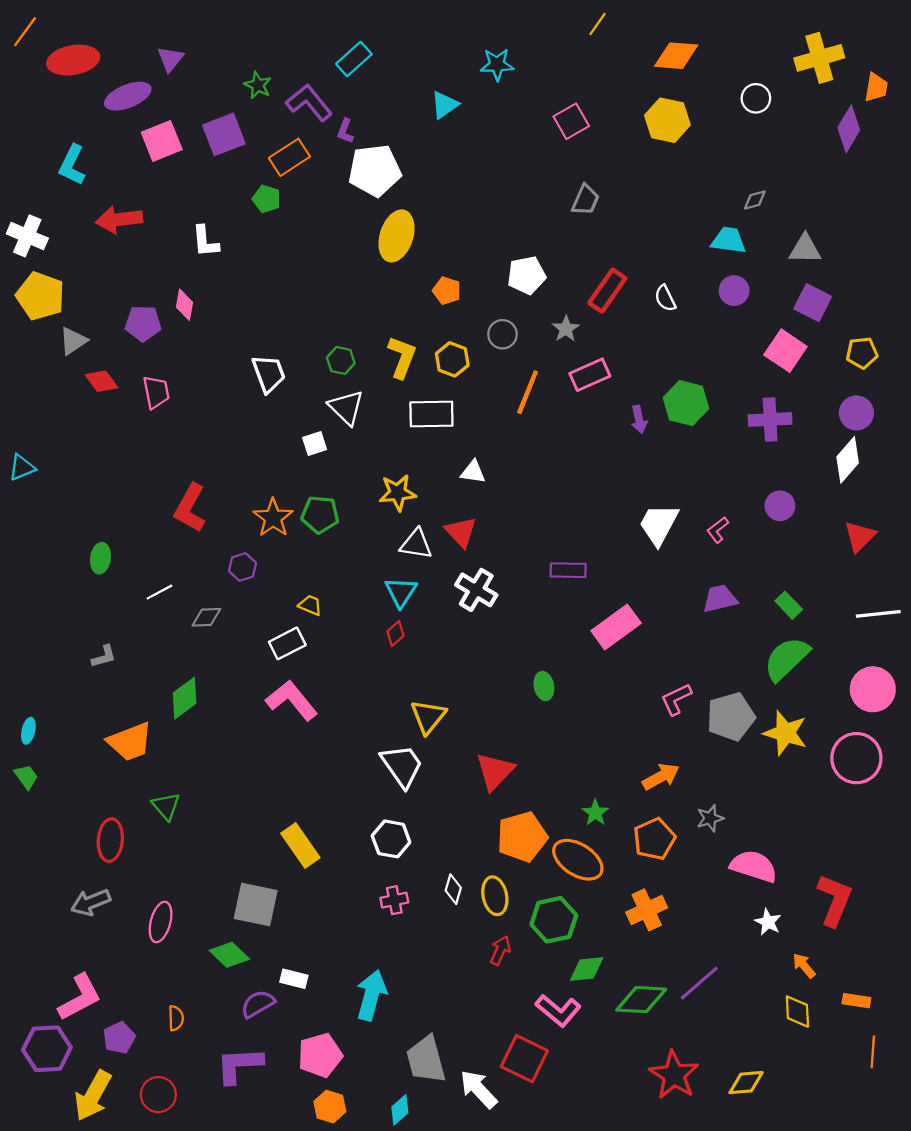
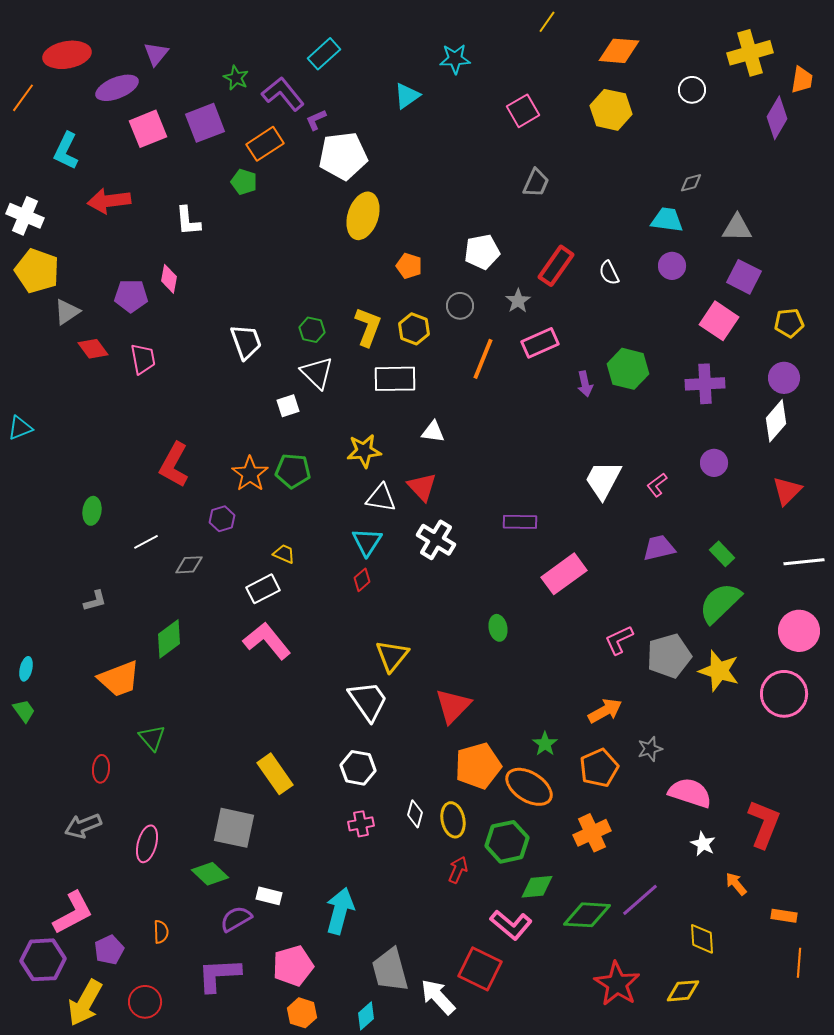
orange line: (25, 32) -> (23, 98), moved
purple L-shape: (345, 131) -> (316, 120), turned 45
red ellipse: (110, 840) -> (101, 769), size x0.7
yellow diamond: (797, 1012) -> (702, 939), moved

